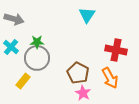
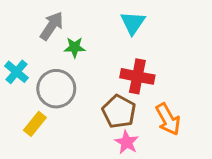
gray arrow: (14, 19) -> (52, 26), moved, turned -72
green star: (37, 42) -> (75, 47), moved
red cross: (116, 50) -> (137, 76), moved

